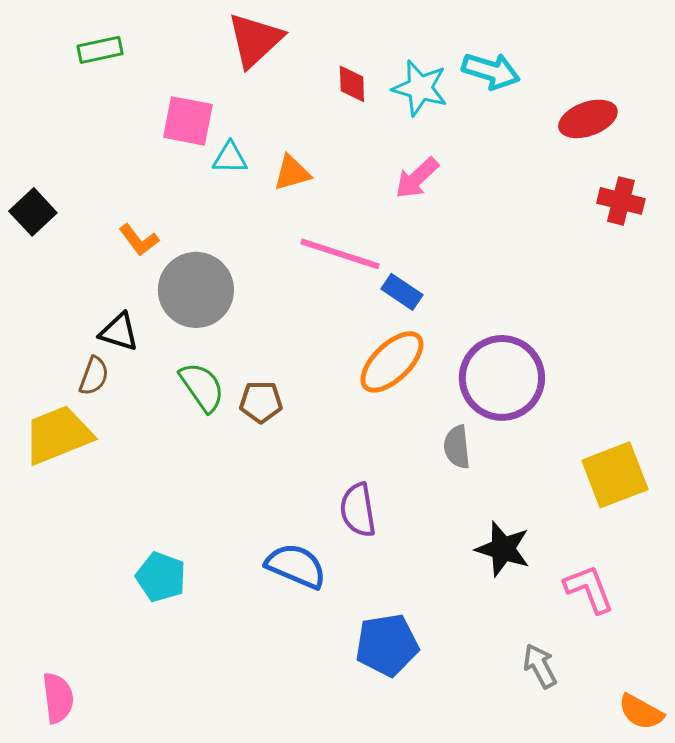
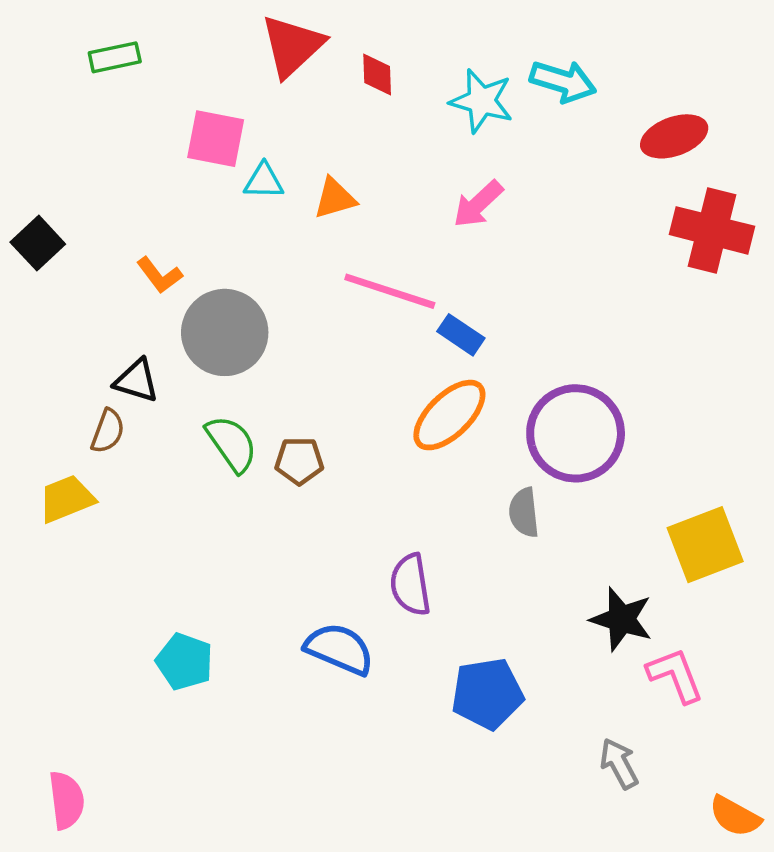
red diamond: (352, 84) -> (377, 75), moved
red cross: (621, 201) -> (712, 230), size x1.5
yellow trapezoid: (58, 435) -> (66, 499), size x0.7
black star: (503, 549) -> (621, 619), moved
blue pentagon: (387, 645) -> (487, 694), moved

